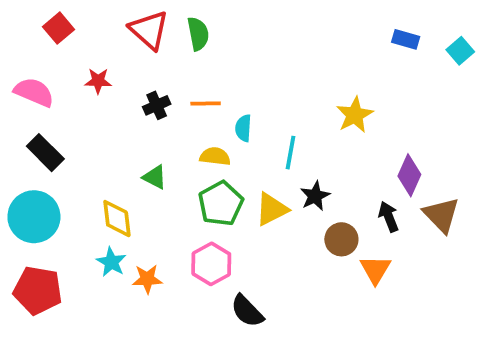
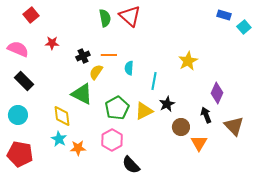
red triangle: (149, 30) -> (130, 16), moved
blue rectangle: (406, 39) -> (224, 15), moved
yellow semicircle: (215, 156) -> (96, 72), moved, turned -63
green triangle: (155, 177) -> (82, 94), size x1.6
brown triangle: (441, 215) -> (234, 126), moved
cyan circle: (34, 217) -> (18, 115), size x0.7

